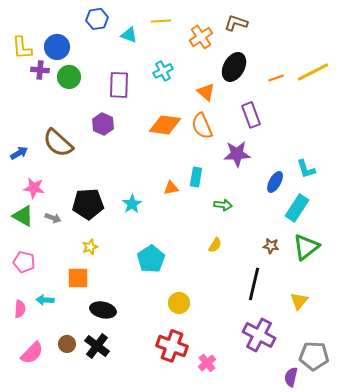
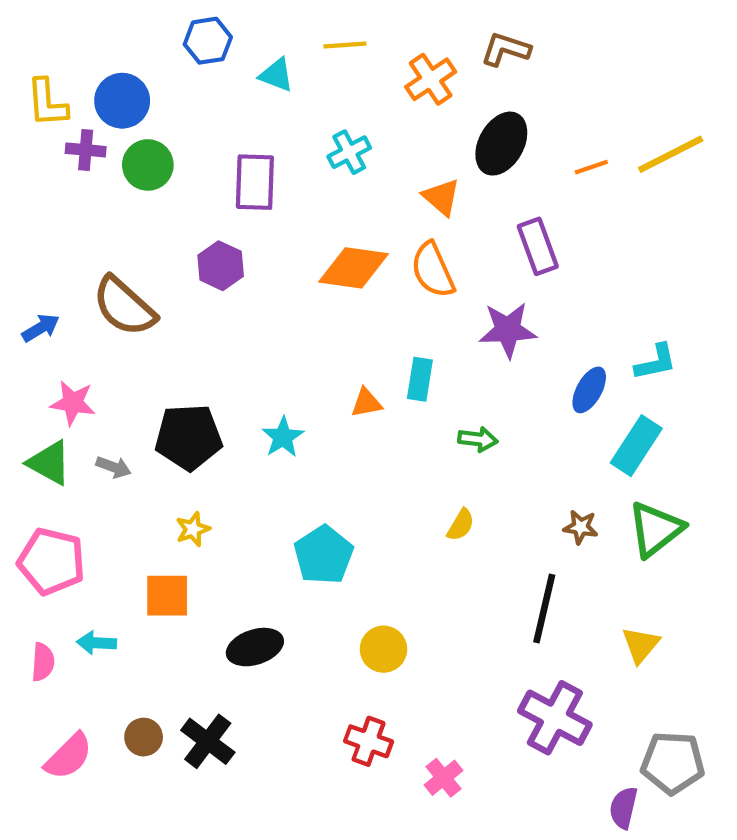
cyan L-shape: (306, 169) -> (656, 362), turned -85
pink pentagon: (24, 262) -> (51, 561), size x1.4
black ellipse: (103, 310) -> (255, 647), moved, turned -30
red cross: (172, 346) -> (368, 741), size x0.7

